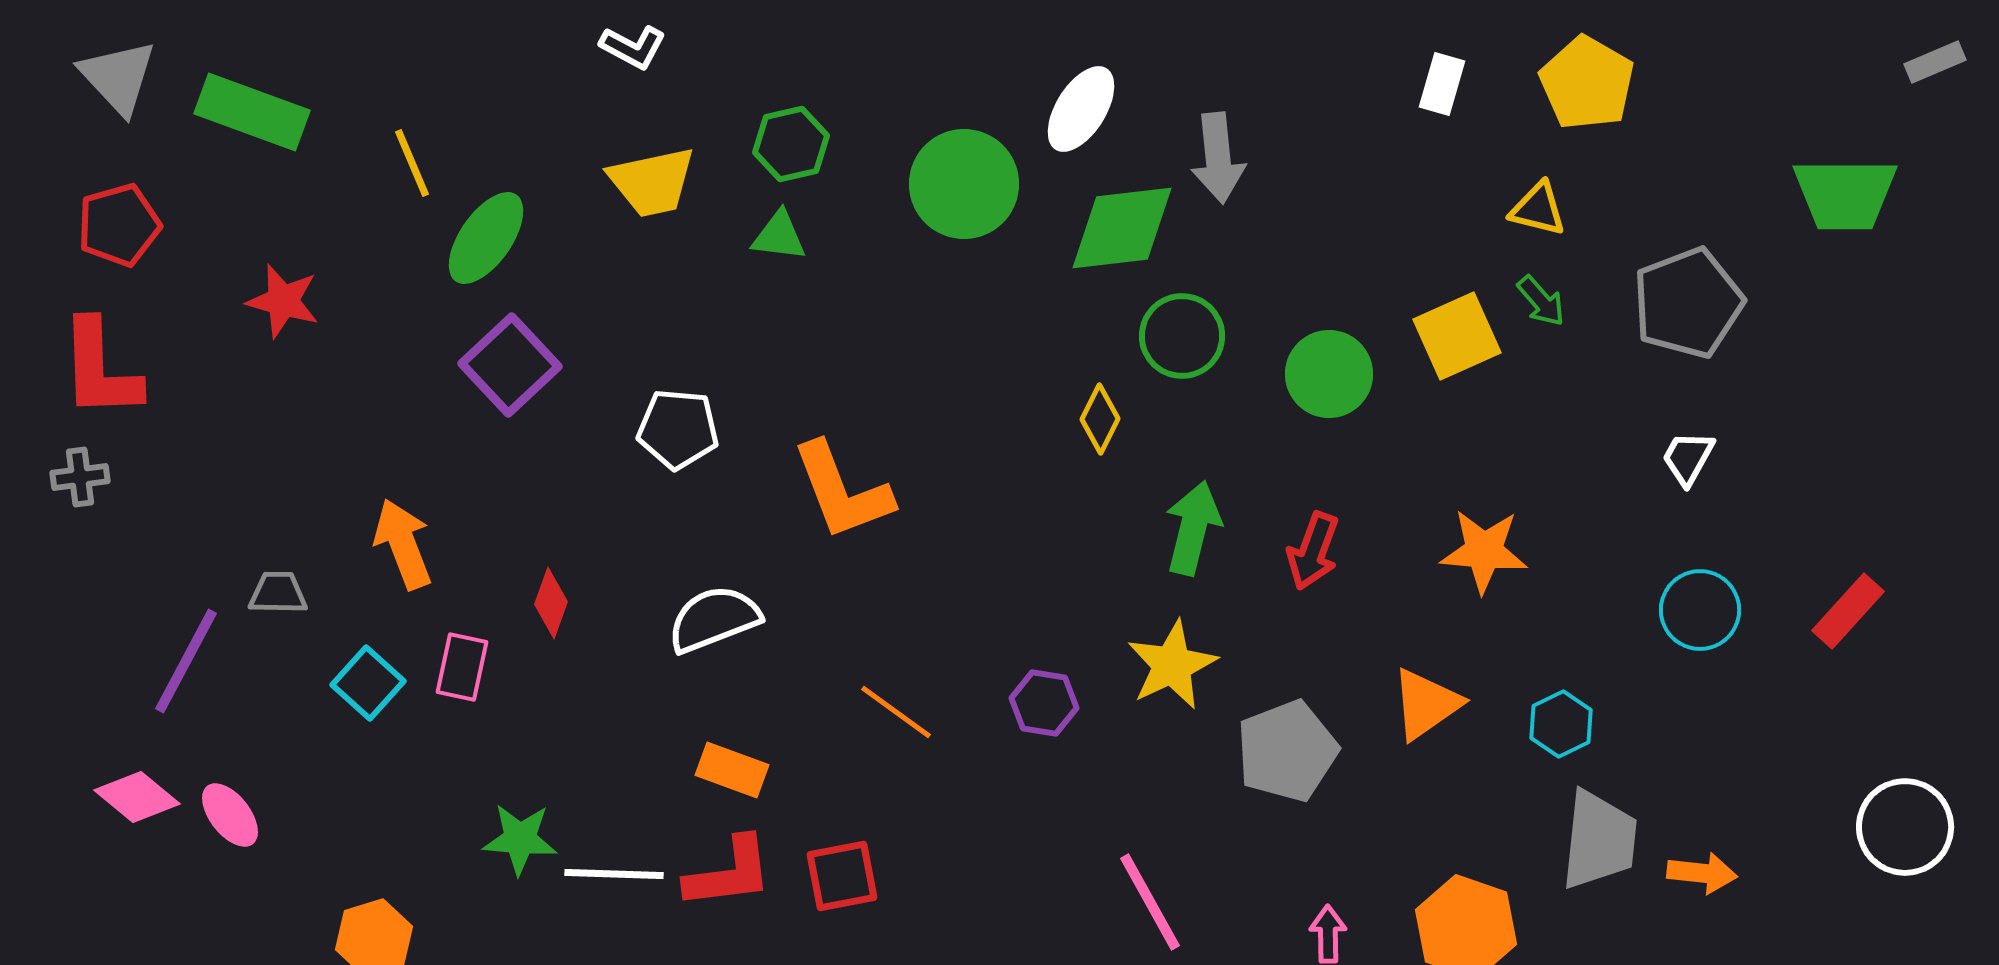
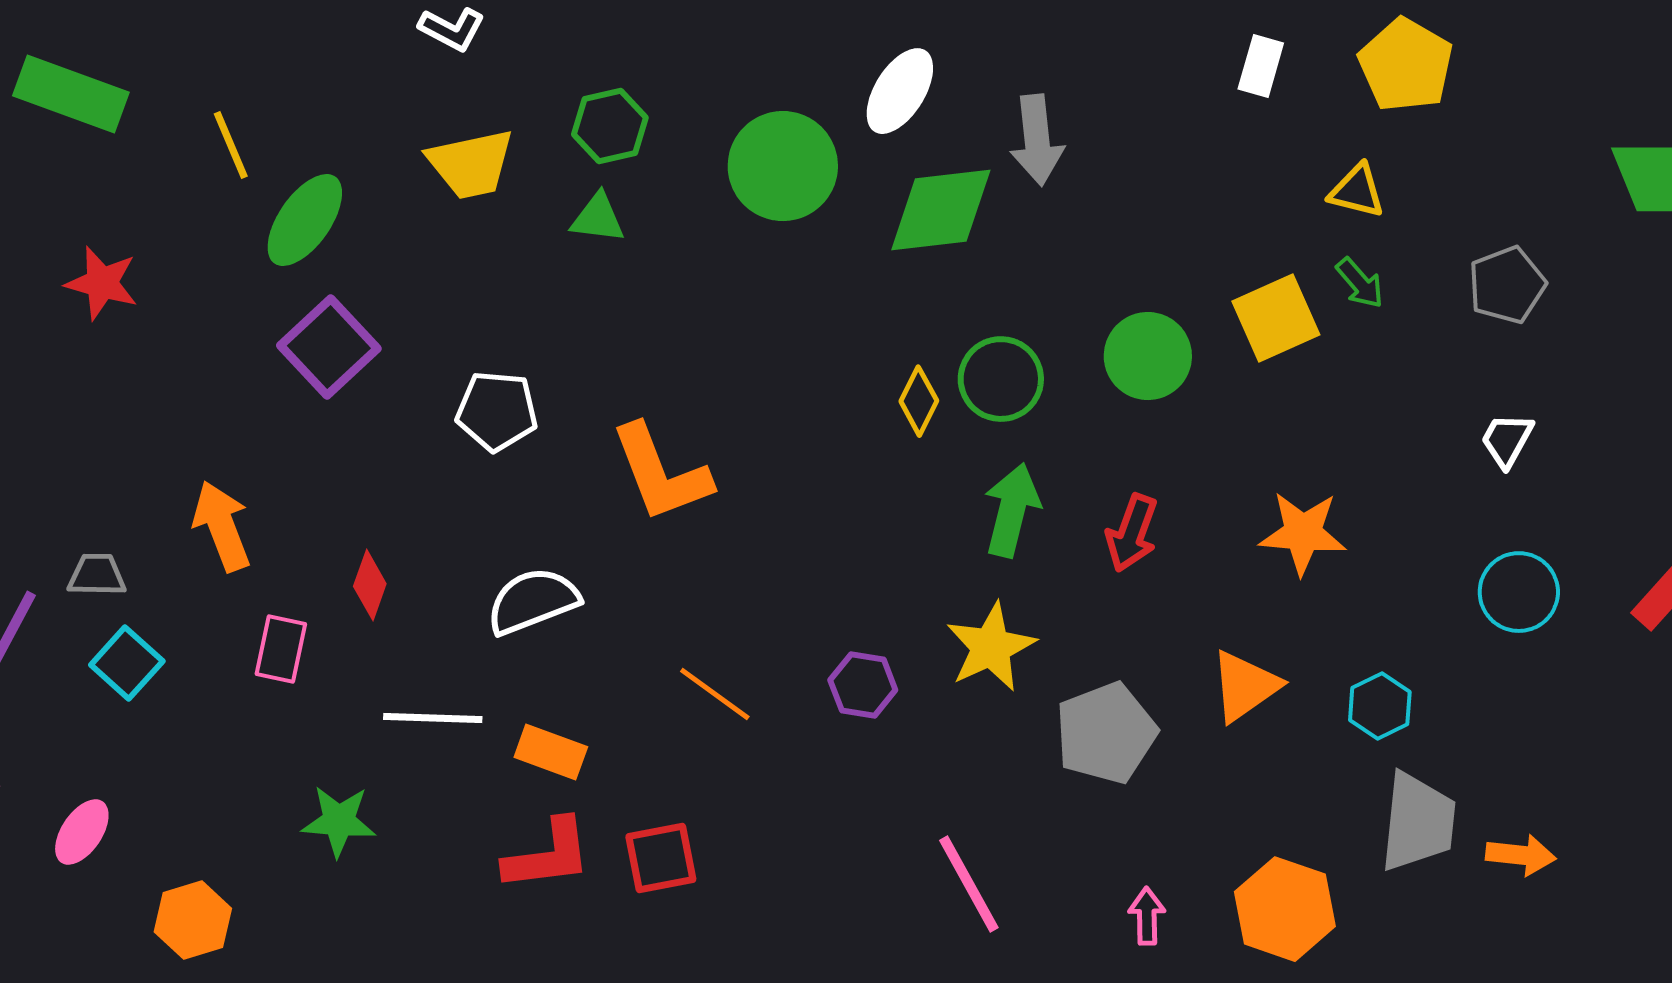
gray pentagon: (1688, 303) -> (1507, 285), size x0.7
green circle: (1182, 336) -> (1001, 379), moved
cyan square: (368, 683) -> (127, 663), moved
pink ellipse: (230, 815) -> (82, 832), moved, turned 72
white line: (614, 874) -> (433, 718), moved

